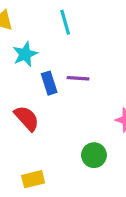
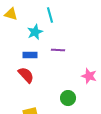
cyan star: (25, 54) -> (35, 32), moved
blue rectangle: (49, 83) -> (30, 55), moved, turned -72

